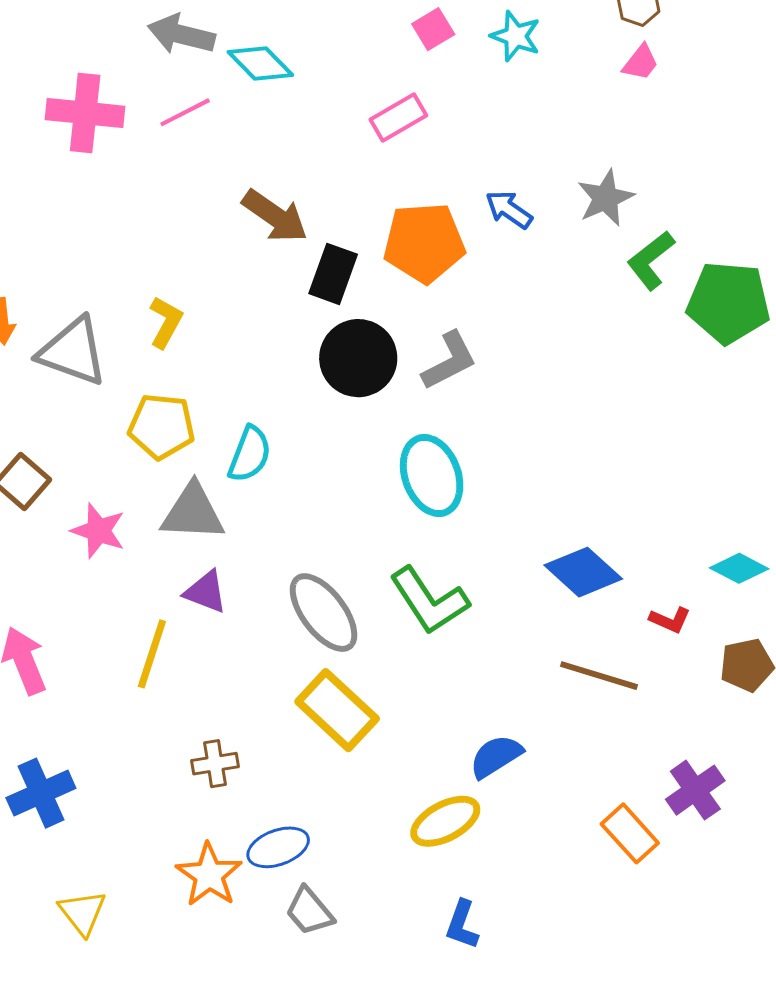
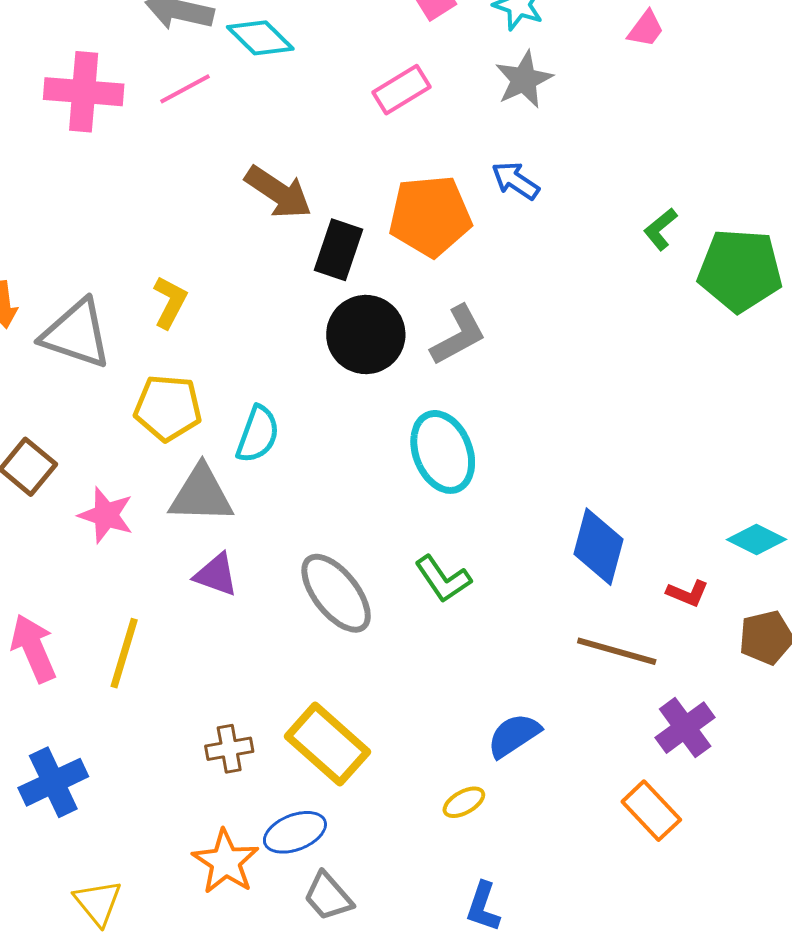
gray star: (606, 198) -> (524, 80), moved
green L-shape: (651, 260) -> (660, 229), size x0.7
blue diamond: (583, 572) -> (598, 547), turned 64
green L-shape: (429, 601) -> (443, 579), size x0.7
yellow line: (152, 654) -> (124, 653), moved
yellow rectangle: (337, 710) -> (327, 744), moved
purple cross: (695, 790) -> (685, 728), moved
yellow ellipse: (445, 821) -> (464, 802), size x0.6

